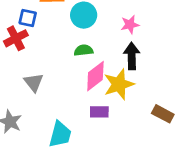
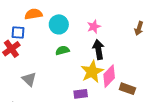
pink diamond: (95, 76) -> (109, 76), moved

